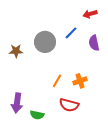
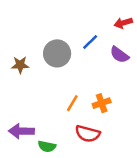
red arrow: (90, 14) -> (123, 23), moved
purple semicircle: (94, 43) -> (119, 55), turned -42
purple arrow: (17, 103) -> (21, 131), turned 84

